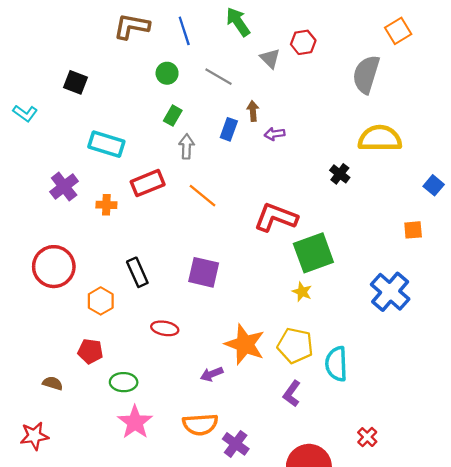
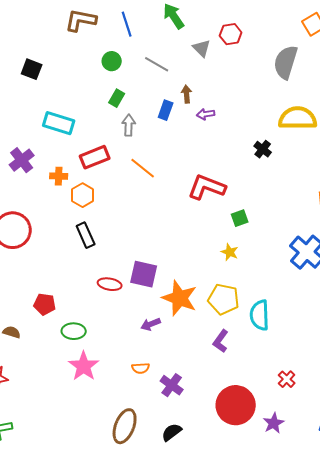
green square: (313, 253) -> (240, 218), size x0.5
purple square: (204, 272) -> (144, 274), moved
orange hexagon: (101, 301) -> (83, 195), moved
orange semicircle: (200, 424) -> (141, 368), size x0.6

